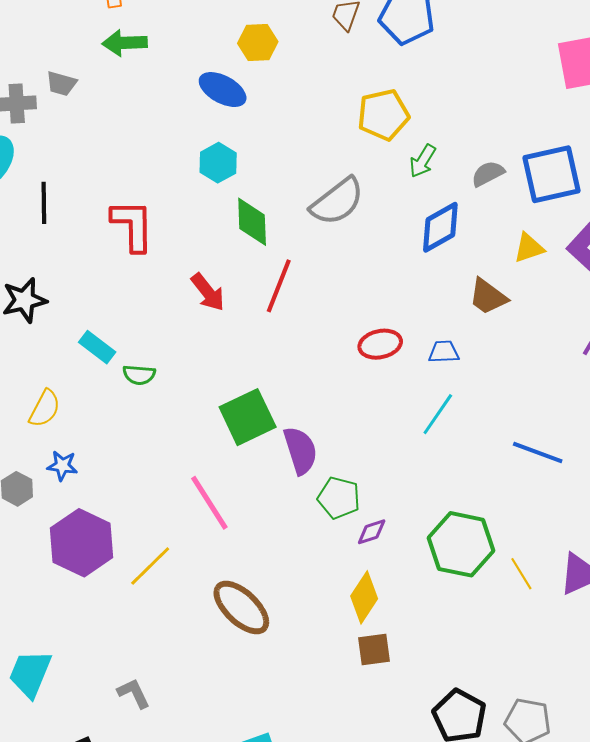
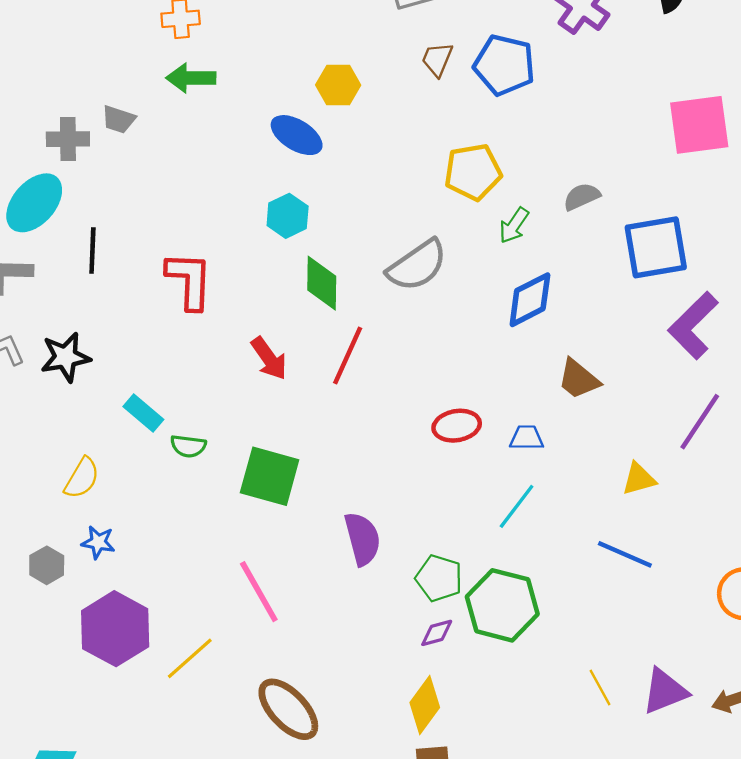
gray semicircle: (488, 174) -> (582, 197), moved
yellow triangle: (529, 248) -> (639, 479), moved
green square: (248, 417) -> (270, 476), moved, turned 38
green pentagon: (339, 498) -> (439, 578), moved
green hexagon: (461, 544) -> (502, 605), moved

